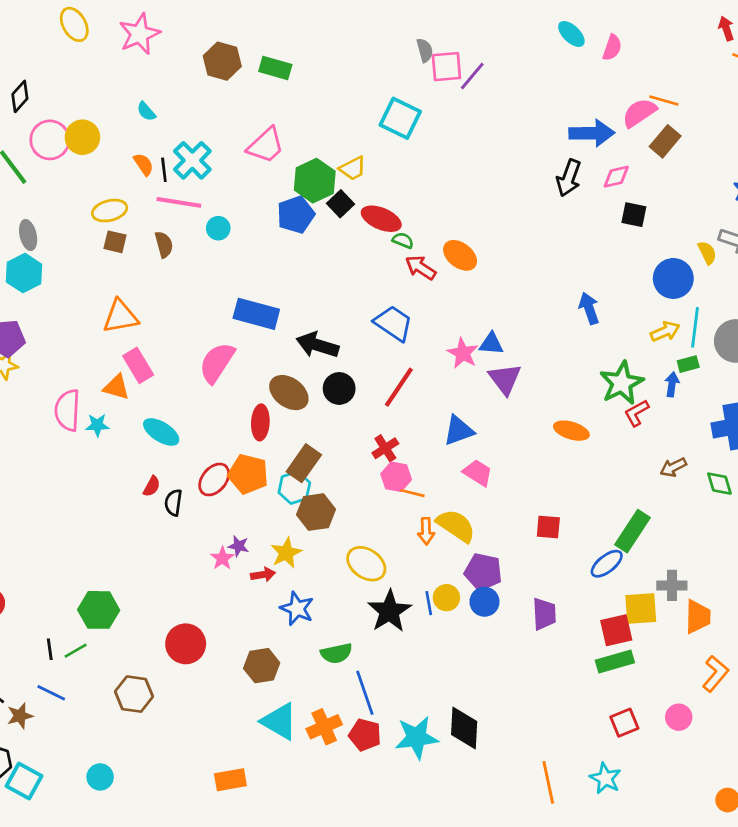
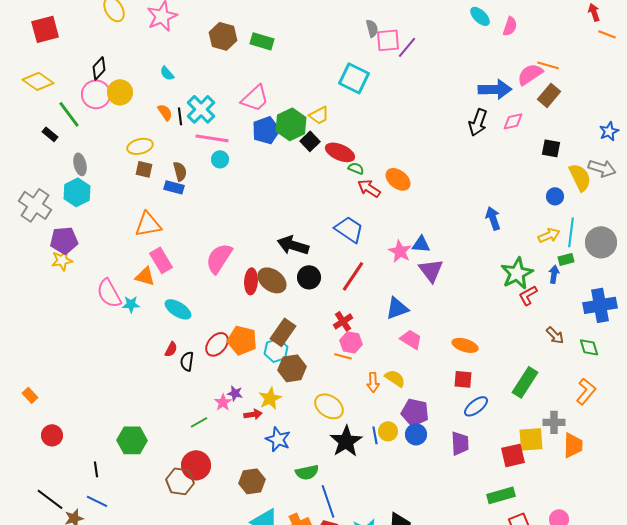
black diamond: (20, 96) -> (99, 68), moved
pink line: (179, 202) -> (212, 138), moved
blue pentagon: (296, 215) -> (266, 130), moved
black square: (634, 215) -> (551, 148), moved
yellow semicircle: (707, 253) -> (580, 177), size x1.6
blue circle: (673, 278) -> (555, 196), size x0.6
blue rectangle: (256, 314) -> (174, 187), moved, size x0.6
pink semicircle: (67, 410) -> (109, 293), turned -32
red ellipse: (260, 422) -> (251, 281), moved
orange ellipse: (571, 431) -> (465, 345), moved
brown arrow: (673, 467) -> (555, 335), turned -108
orange line: (412, 493) -> (343, 356), moved
yellow semicircle: (456, 526) -> (395, 378), size x0.7
blue ellipse: (607, 564) -> (476, 406), moved
green line: (76, 651) -> (199, 422), moved
green rectangle: (615, 661) -> (501, 495), moved
orange L-shape: (715, 674) -> (586, 391), moved
brown hexagon: (134, 694) -> (180, 481), moved

